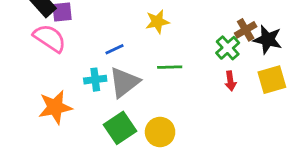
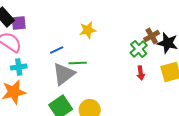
green line: (170, 67) -> (78, 63), moved
cyan cross: (95, 80) -> (19, 67), moved

